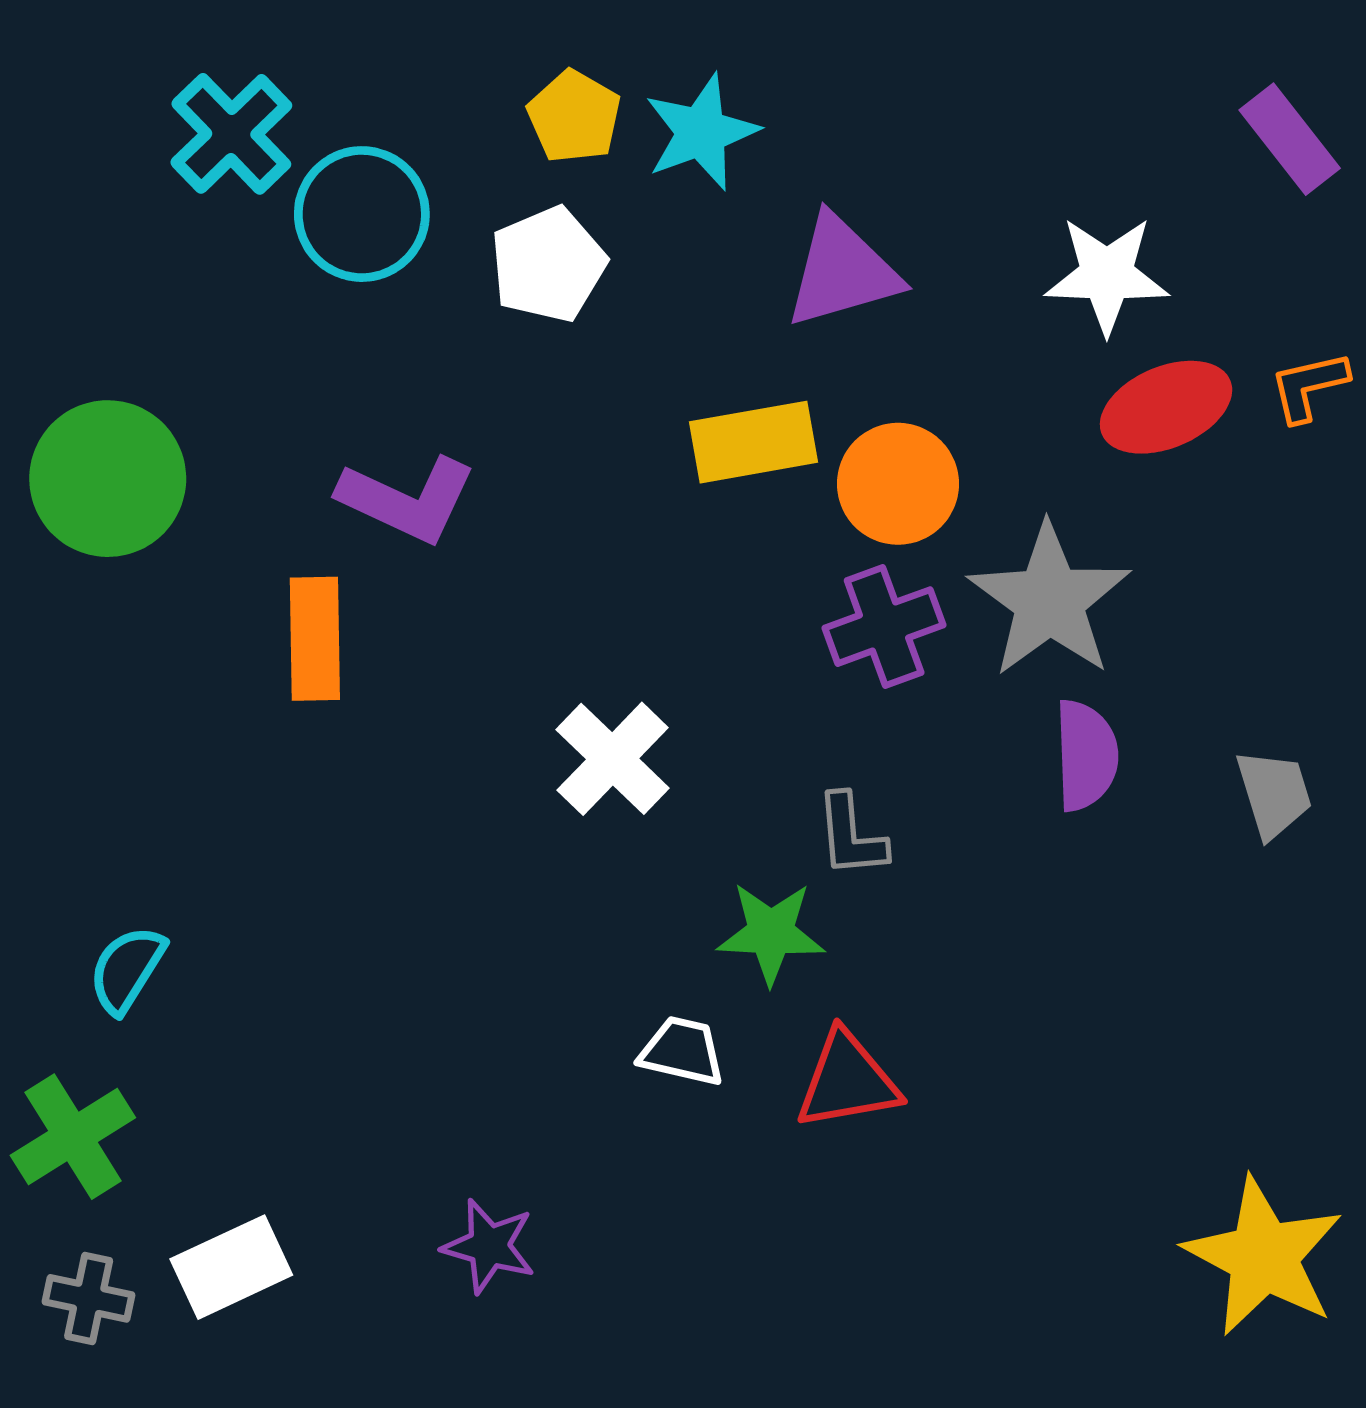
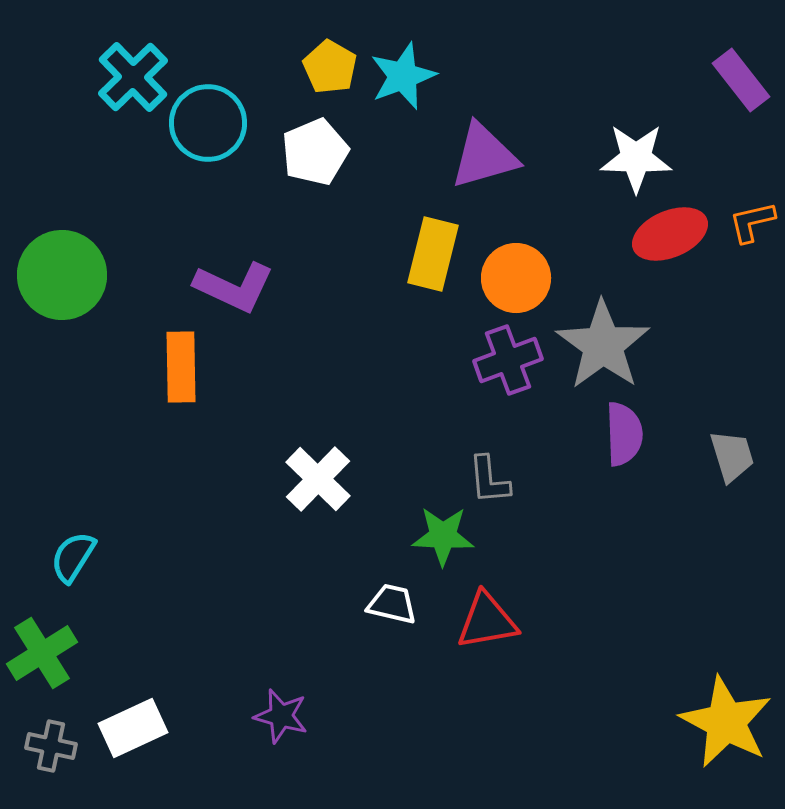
yellow rectangle: (753, 442) -> (433, 254), turned -66
white cross: (613, 759) -> (318, 479), moved

